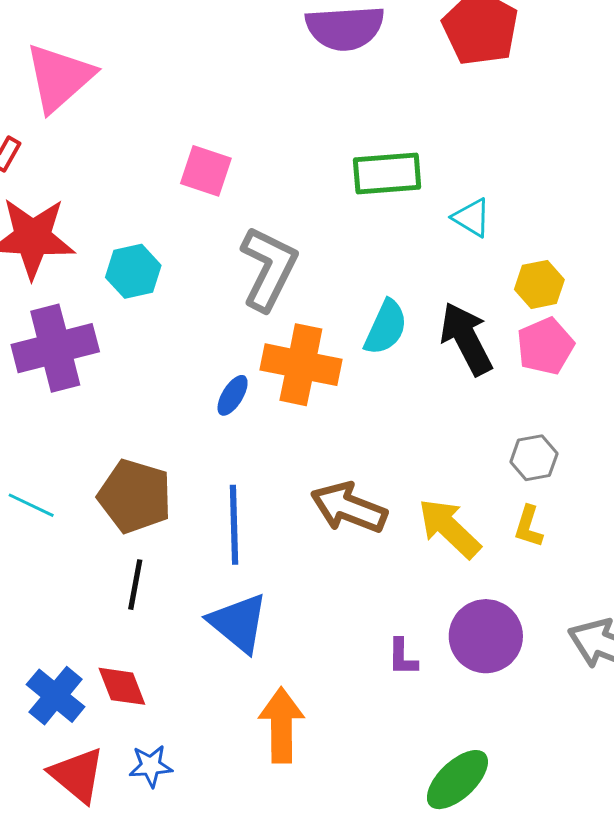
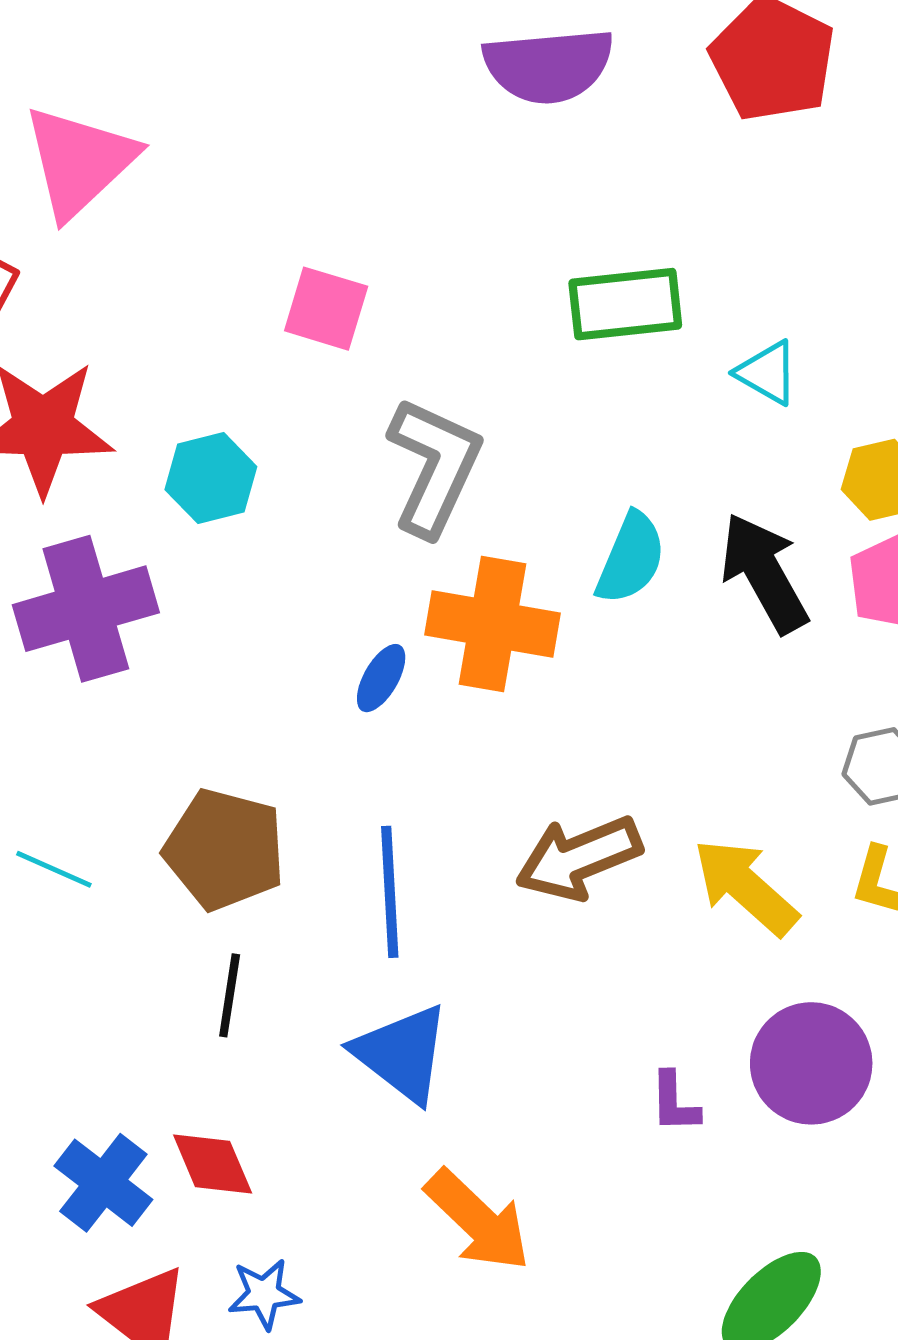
brown arrow: (349, 508) -> (579, 858), turned -42
orange arrow: (281, 725) -> (478, 1220), turned 136

